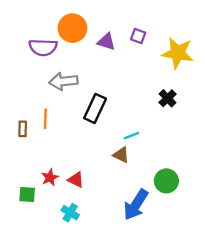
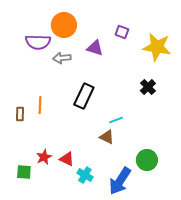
purple triangle: (106, 42) -> (95, 48), moved
gray arrow: (63, 81) -> (62, 58), moved, size x0.7
cyan cross: (70, 213) -> (85, 175), moved

